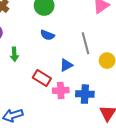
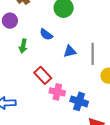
blue semicircle: (47, 35) -> (46, 34), moved
blue triangle: (66, 65) -> (70, 51), moved

